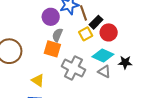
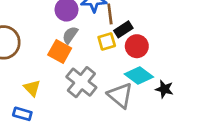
cyan diamond: (103, 56) -> (139, 75), moved
black star: (125, 62) -> (164, 89), moved
gray triangle: (104, 72) -> (120, 95), size x1.5

